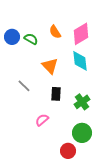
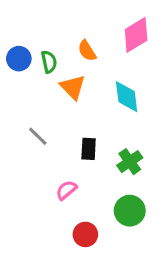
pink diamond: (81, 34) -> (136, 35), moved
green semicircle: (31, 39) -> (49, 62), turned 48
orange triangle: (50, 66) -> (73, 87), moved
red circle: (68, 151) -> (85, 234), moved

